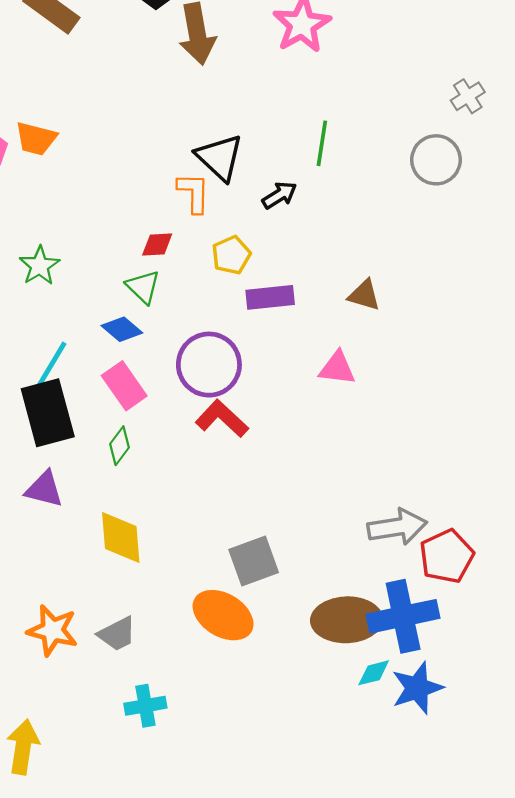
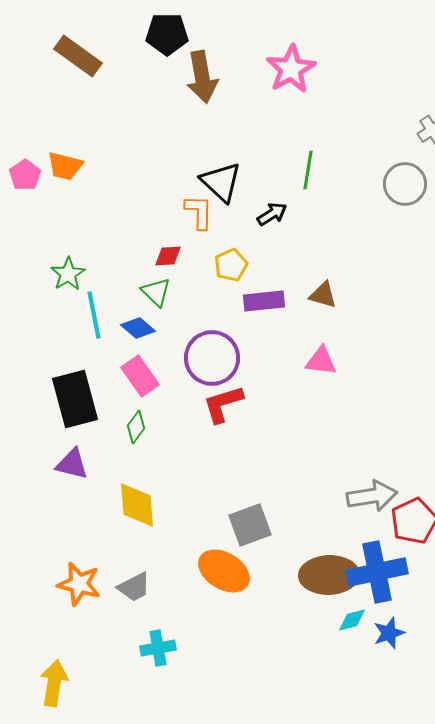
brown triangle: (364, 295) -> (323, 295), moved
cyan line: (50, 367) -> (94, 315), moved, turned -42
red L-shape: (222, 419) -> (223, 404), turned -60
blue star: (417, 688) -> (389, 633), size x0.7

